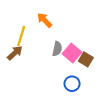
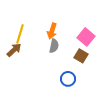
orange arrow: (44, 20) -> (52, 31), moved, turned -119
pink square: (72, 53) -> (86, 37), moved

